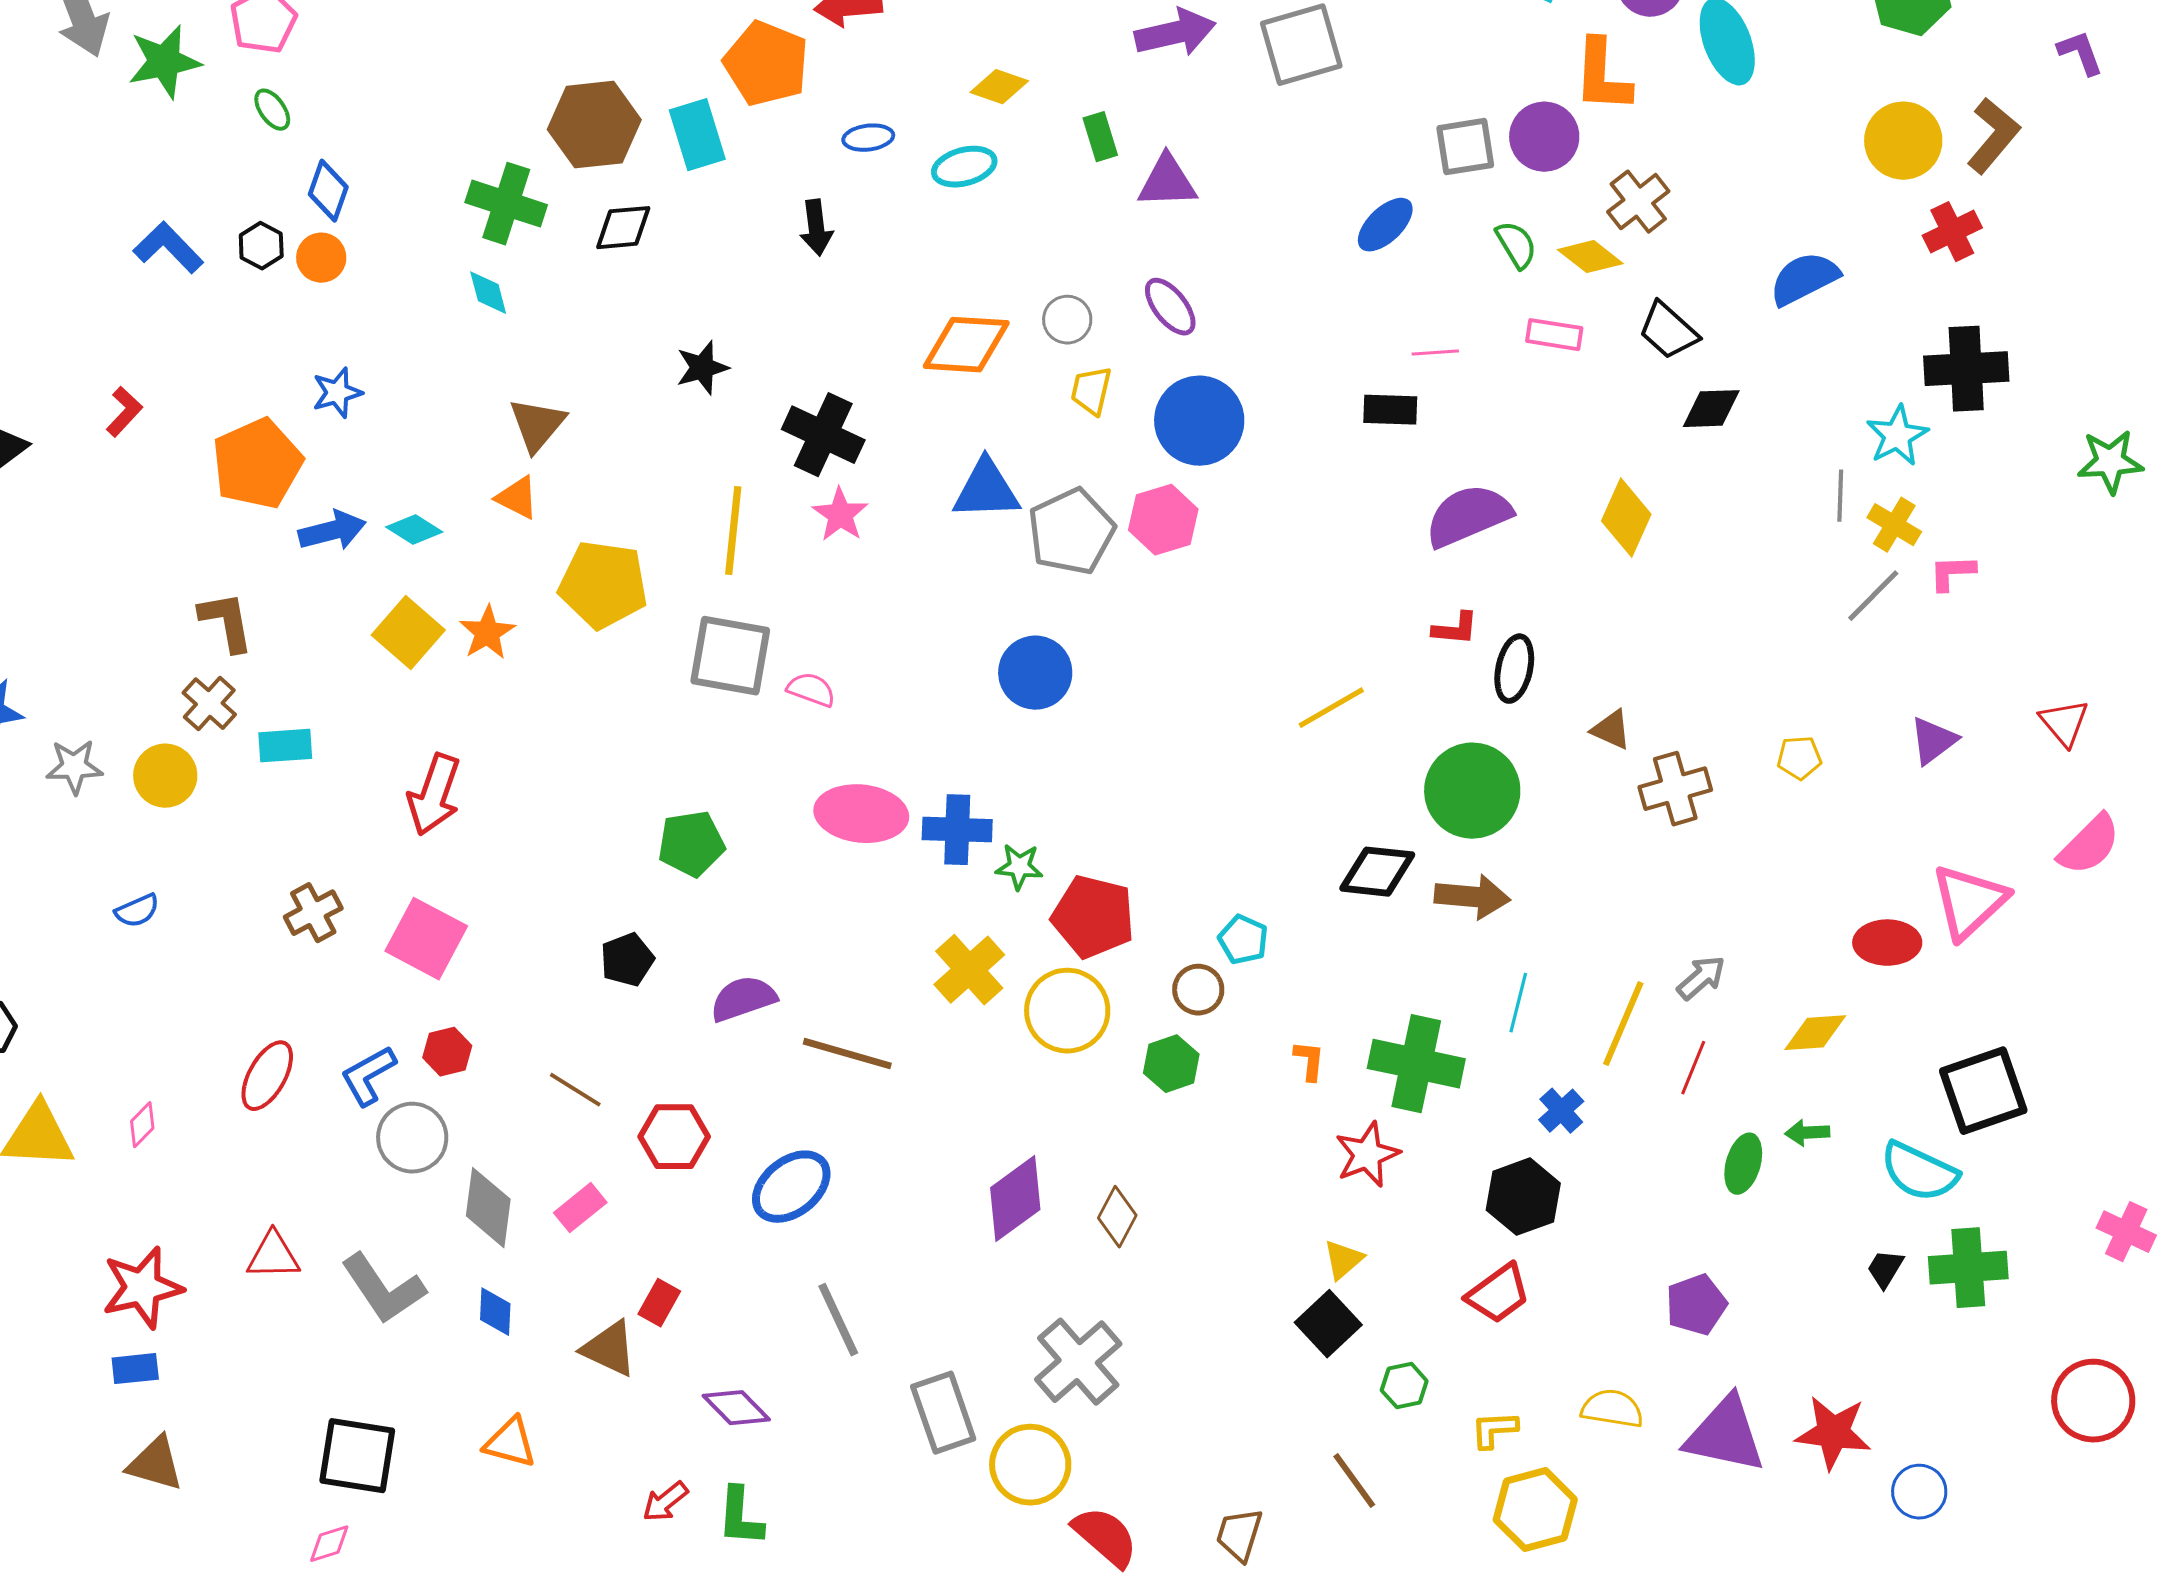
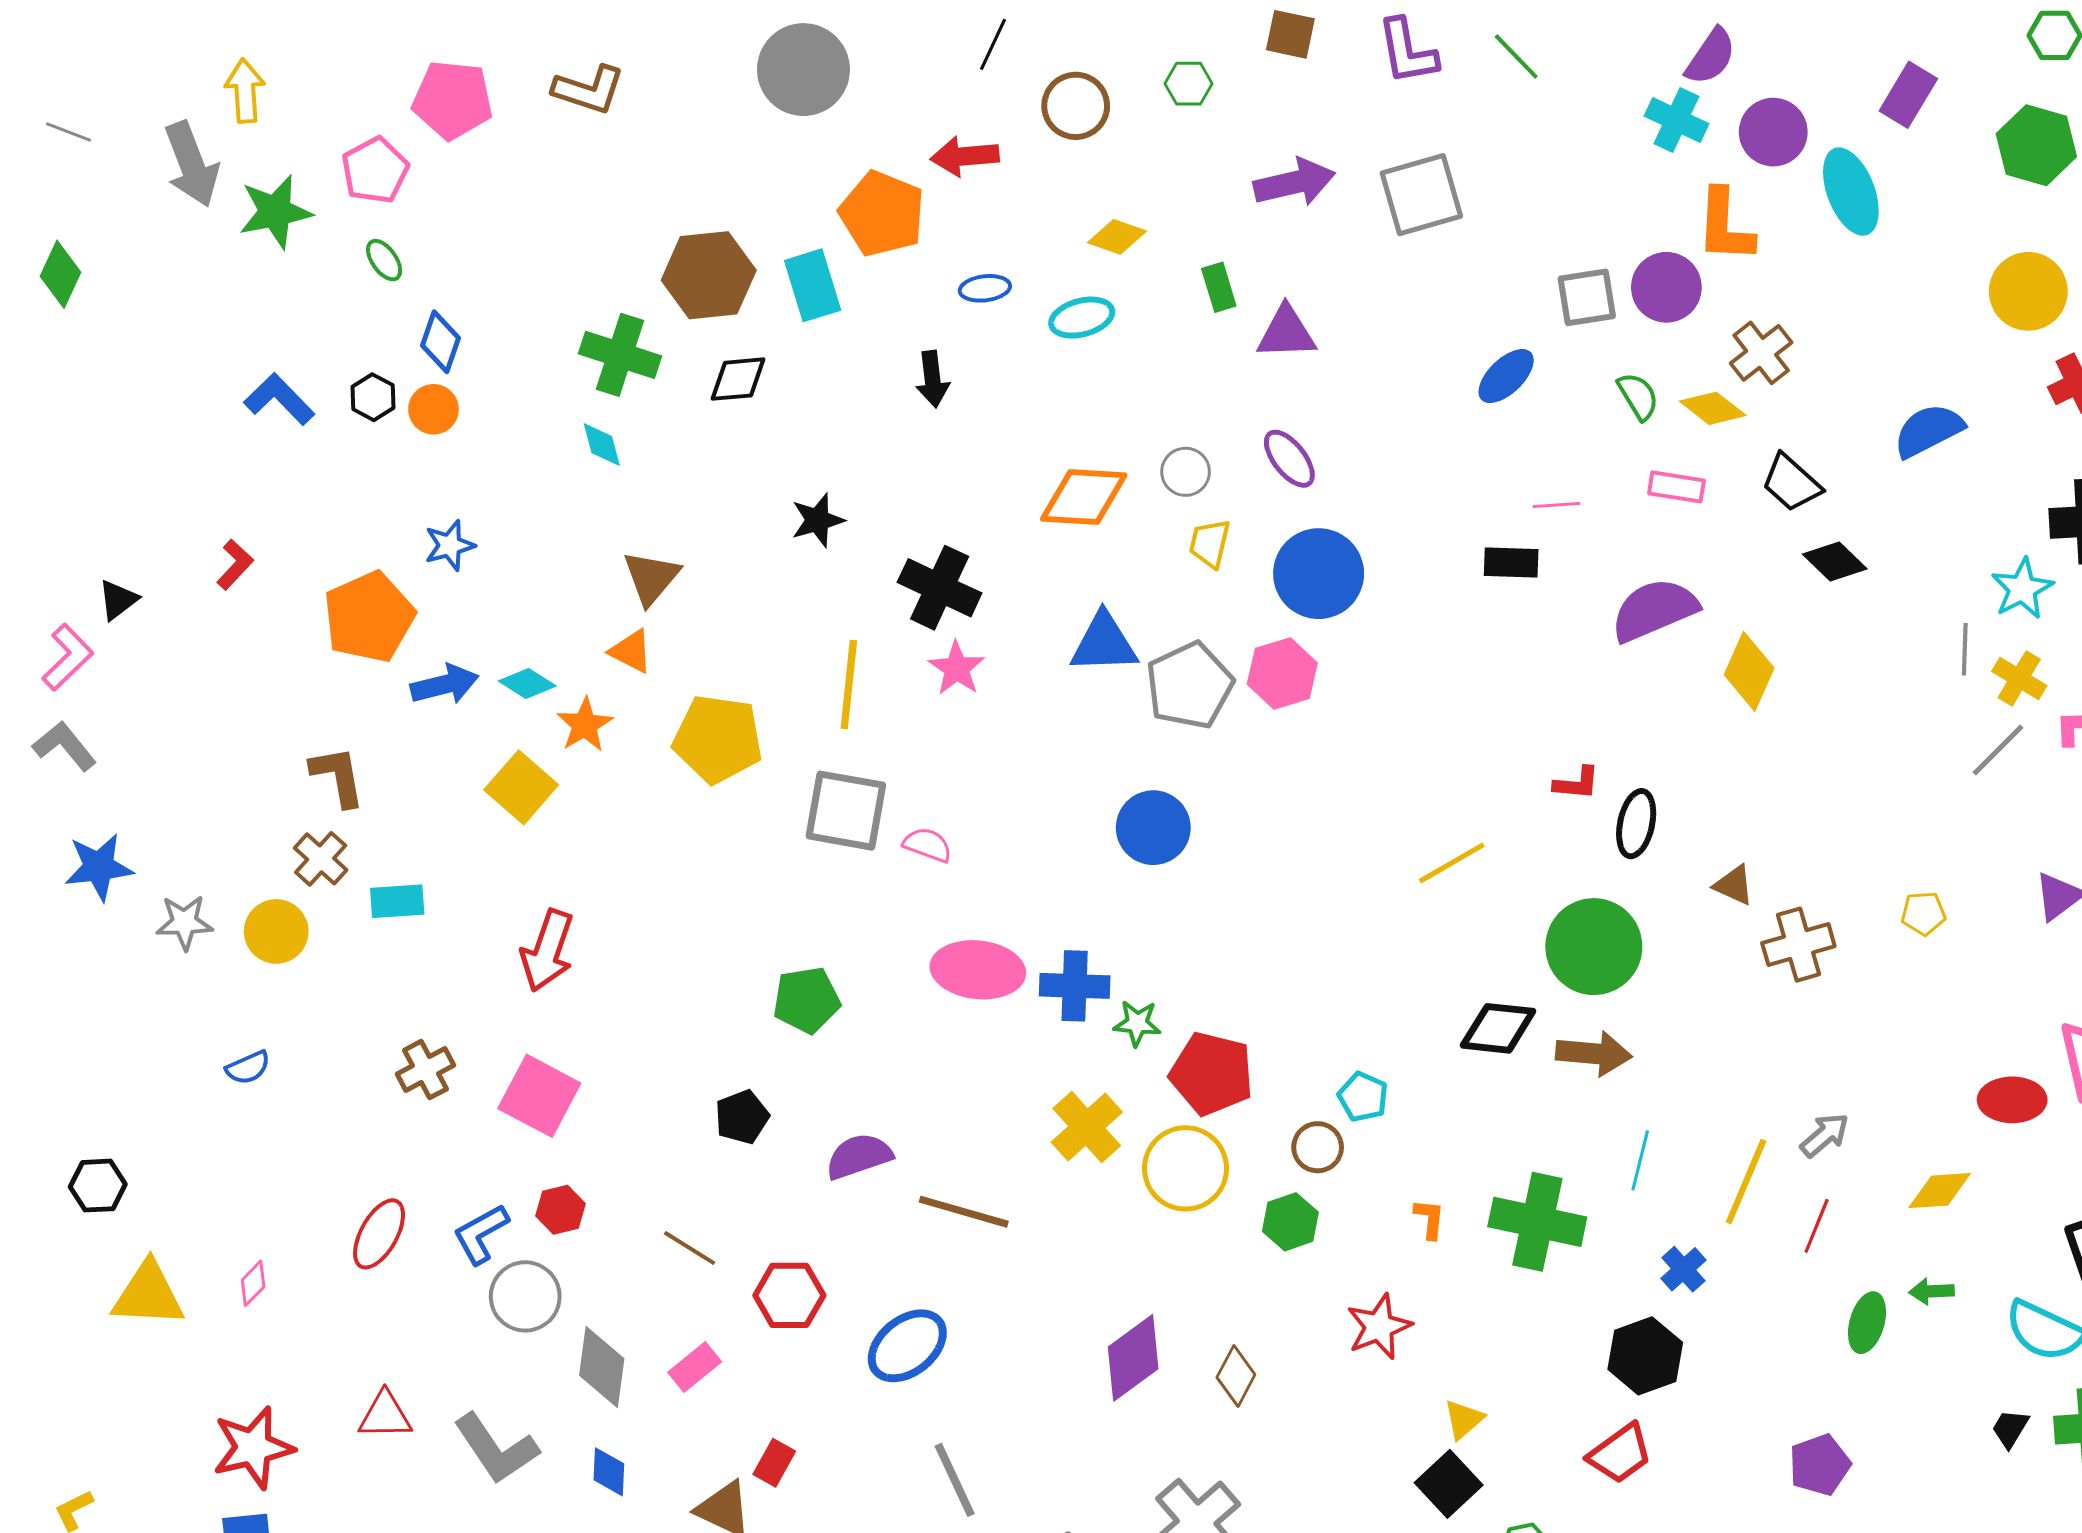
black diamond: (1711, 409) -> (1835, 562), turned 46
purple semicircle: (1468, 516) -> (1654, 610), moved
orange star: (487, 633) -> (585, 725), moved
red star: (1367, 1155) -> (1379, 1327), moved

